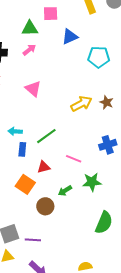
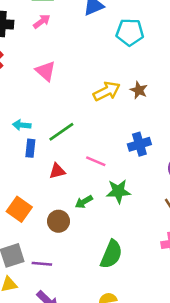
orange square: (25, 184) -> (19, 209), moved
green semicircle: (104, 223) -> (111, 254), moved

